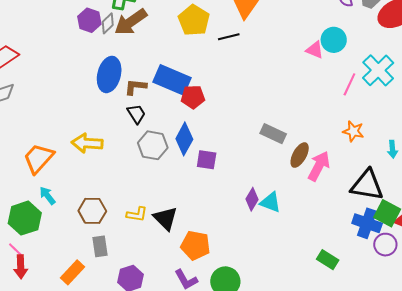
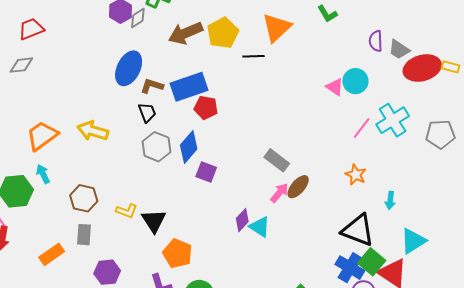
brown arrow: (131, 22) -> (186, 33), moved
blue rectangle: (172, 80) -> (189, 87), turned -54
pink arrow: (319, 166) -> (279, 193), moved, size x0.7

